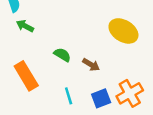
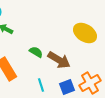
brown arrow: (91, 65) -> (59, 60), size x1.6

